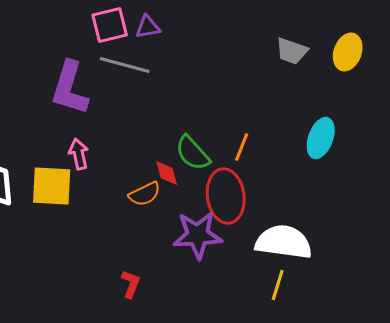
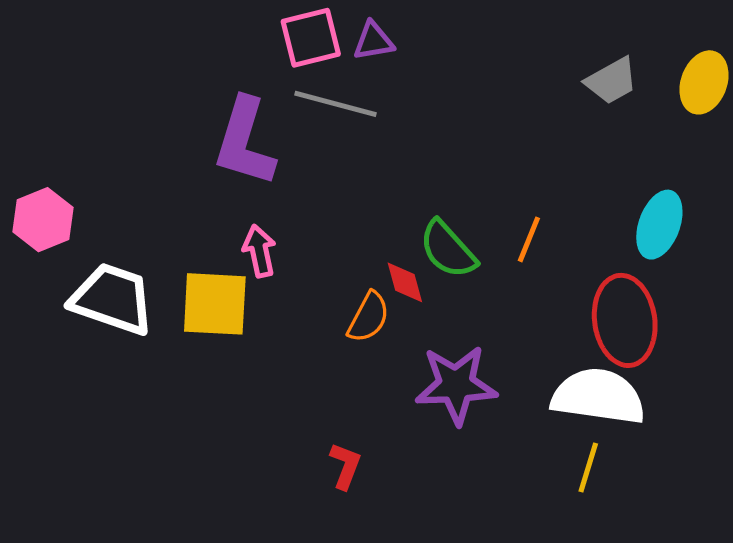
gray trapezoid: (292, 51) -> (611, 81), turned -48
orange semicircle: (145, 194) -> (369, 317), turned -36
red ellipse: (226, 196) -> (625, 320), moved

